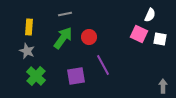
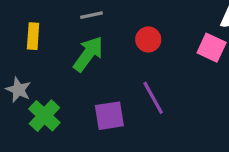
red circle: (89, 37) -> (148, 39), moved
gray star: (27, 51) -> (18, 90), moved

